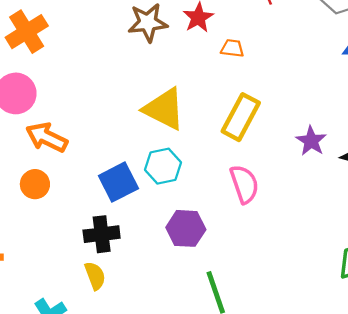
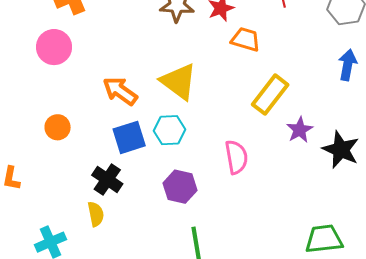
orange trapezoid: (232, 48) -> (246, 39), size x1.4
yellow rectangle: (241, 117) -> (270, 95), moved
orange arrow: (47, 137) -> (120, 91), moved
black cross: (102, 234) -> (107, 179), turned 32

